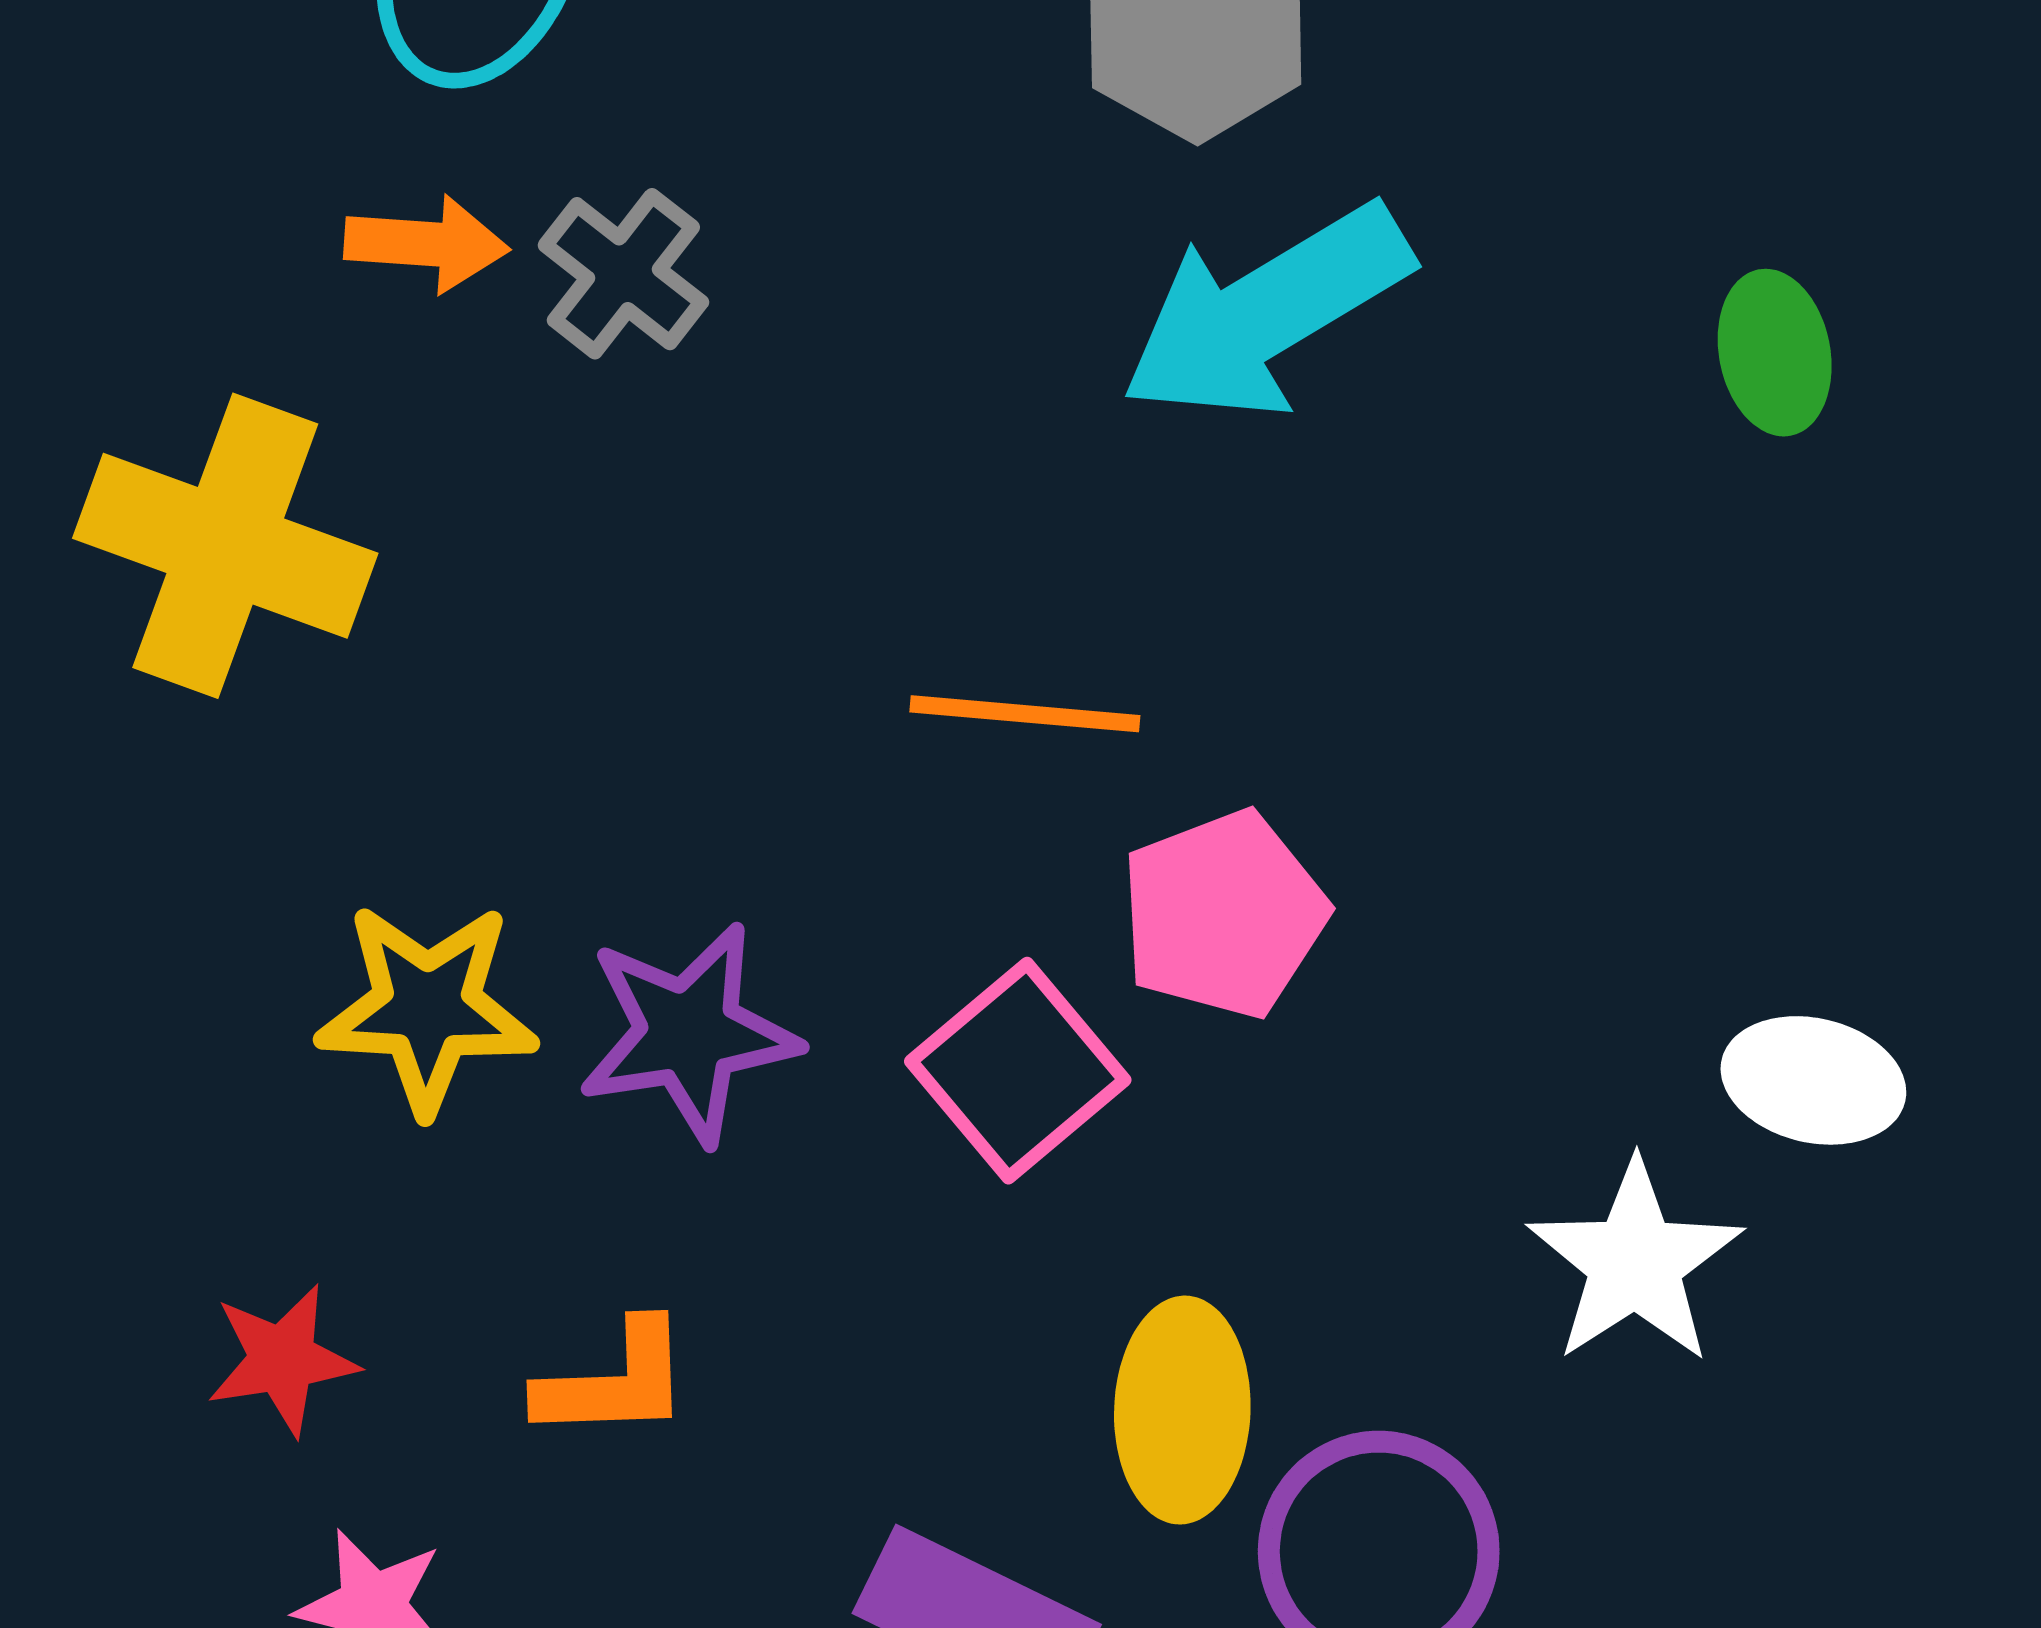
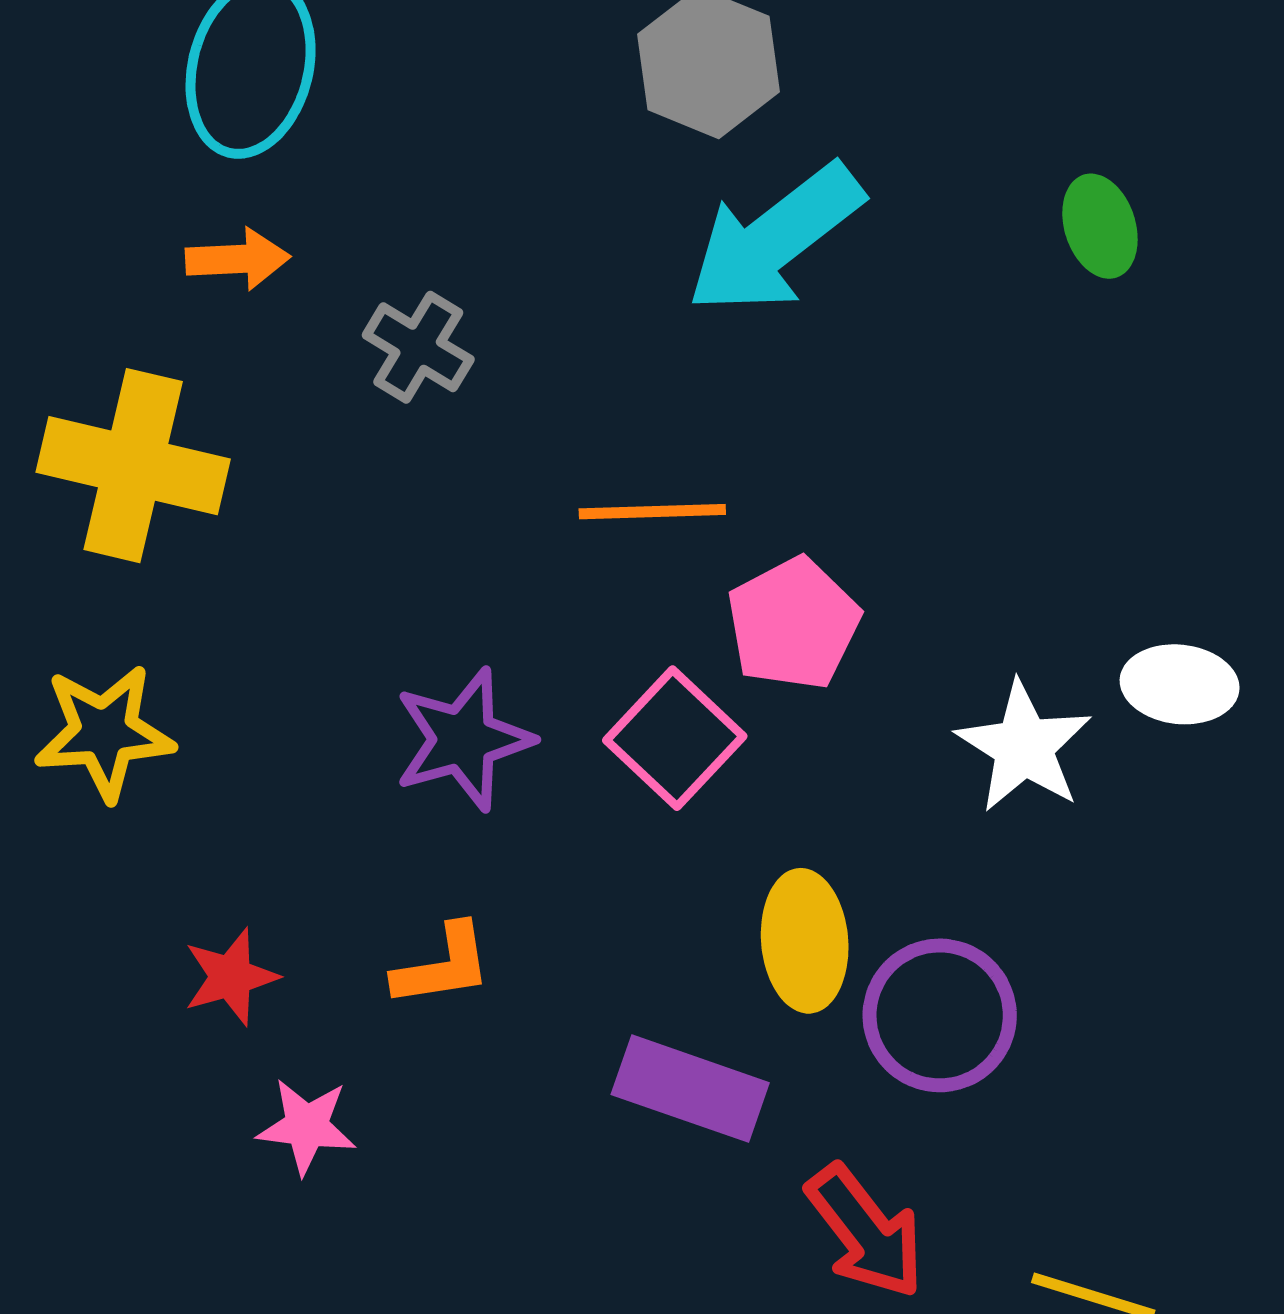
gray cross: (623, 274) -> (418, 347), moved
yellow star: (427, 1008) -> (104, 732), moved
white star: (1635, 1262) -> (1024, 747), moved

